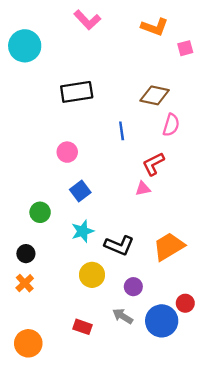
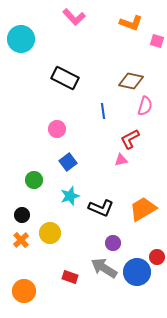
pink square: (185, 48) -> (157, 41), turned 32
black rectangle: (77, 92) -> (65, 78), turned 36
yellow circle: (92, 275) -> (50, 233), moved
gray arrow: (123, 316) -> (104, 268), size x1.5

